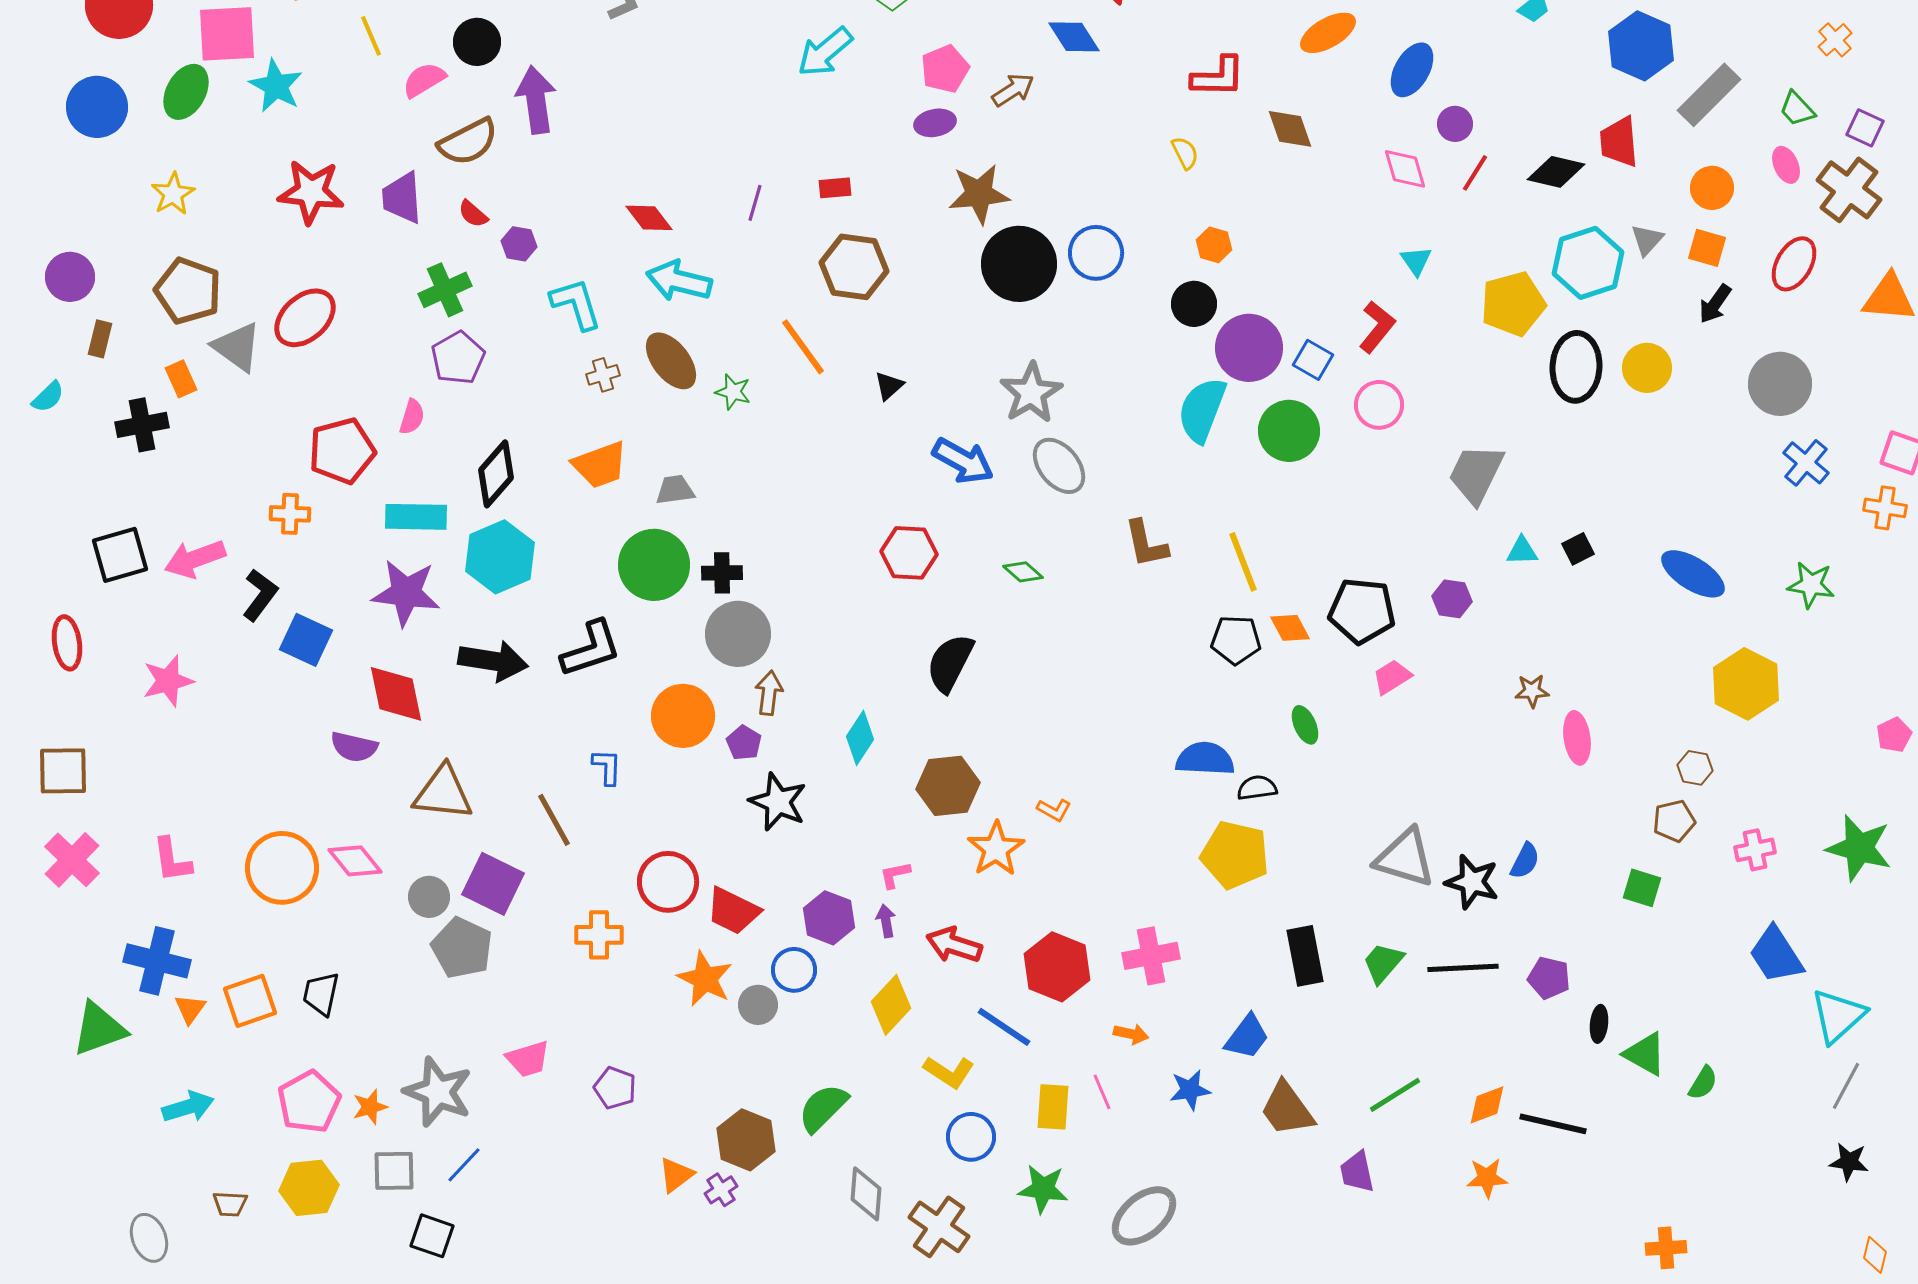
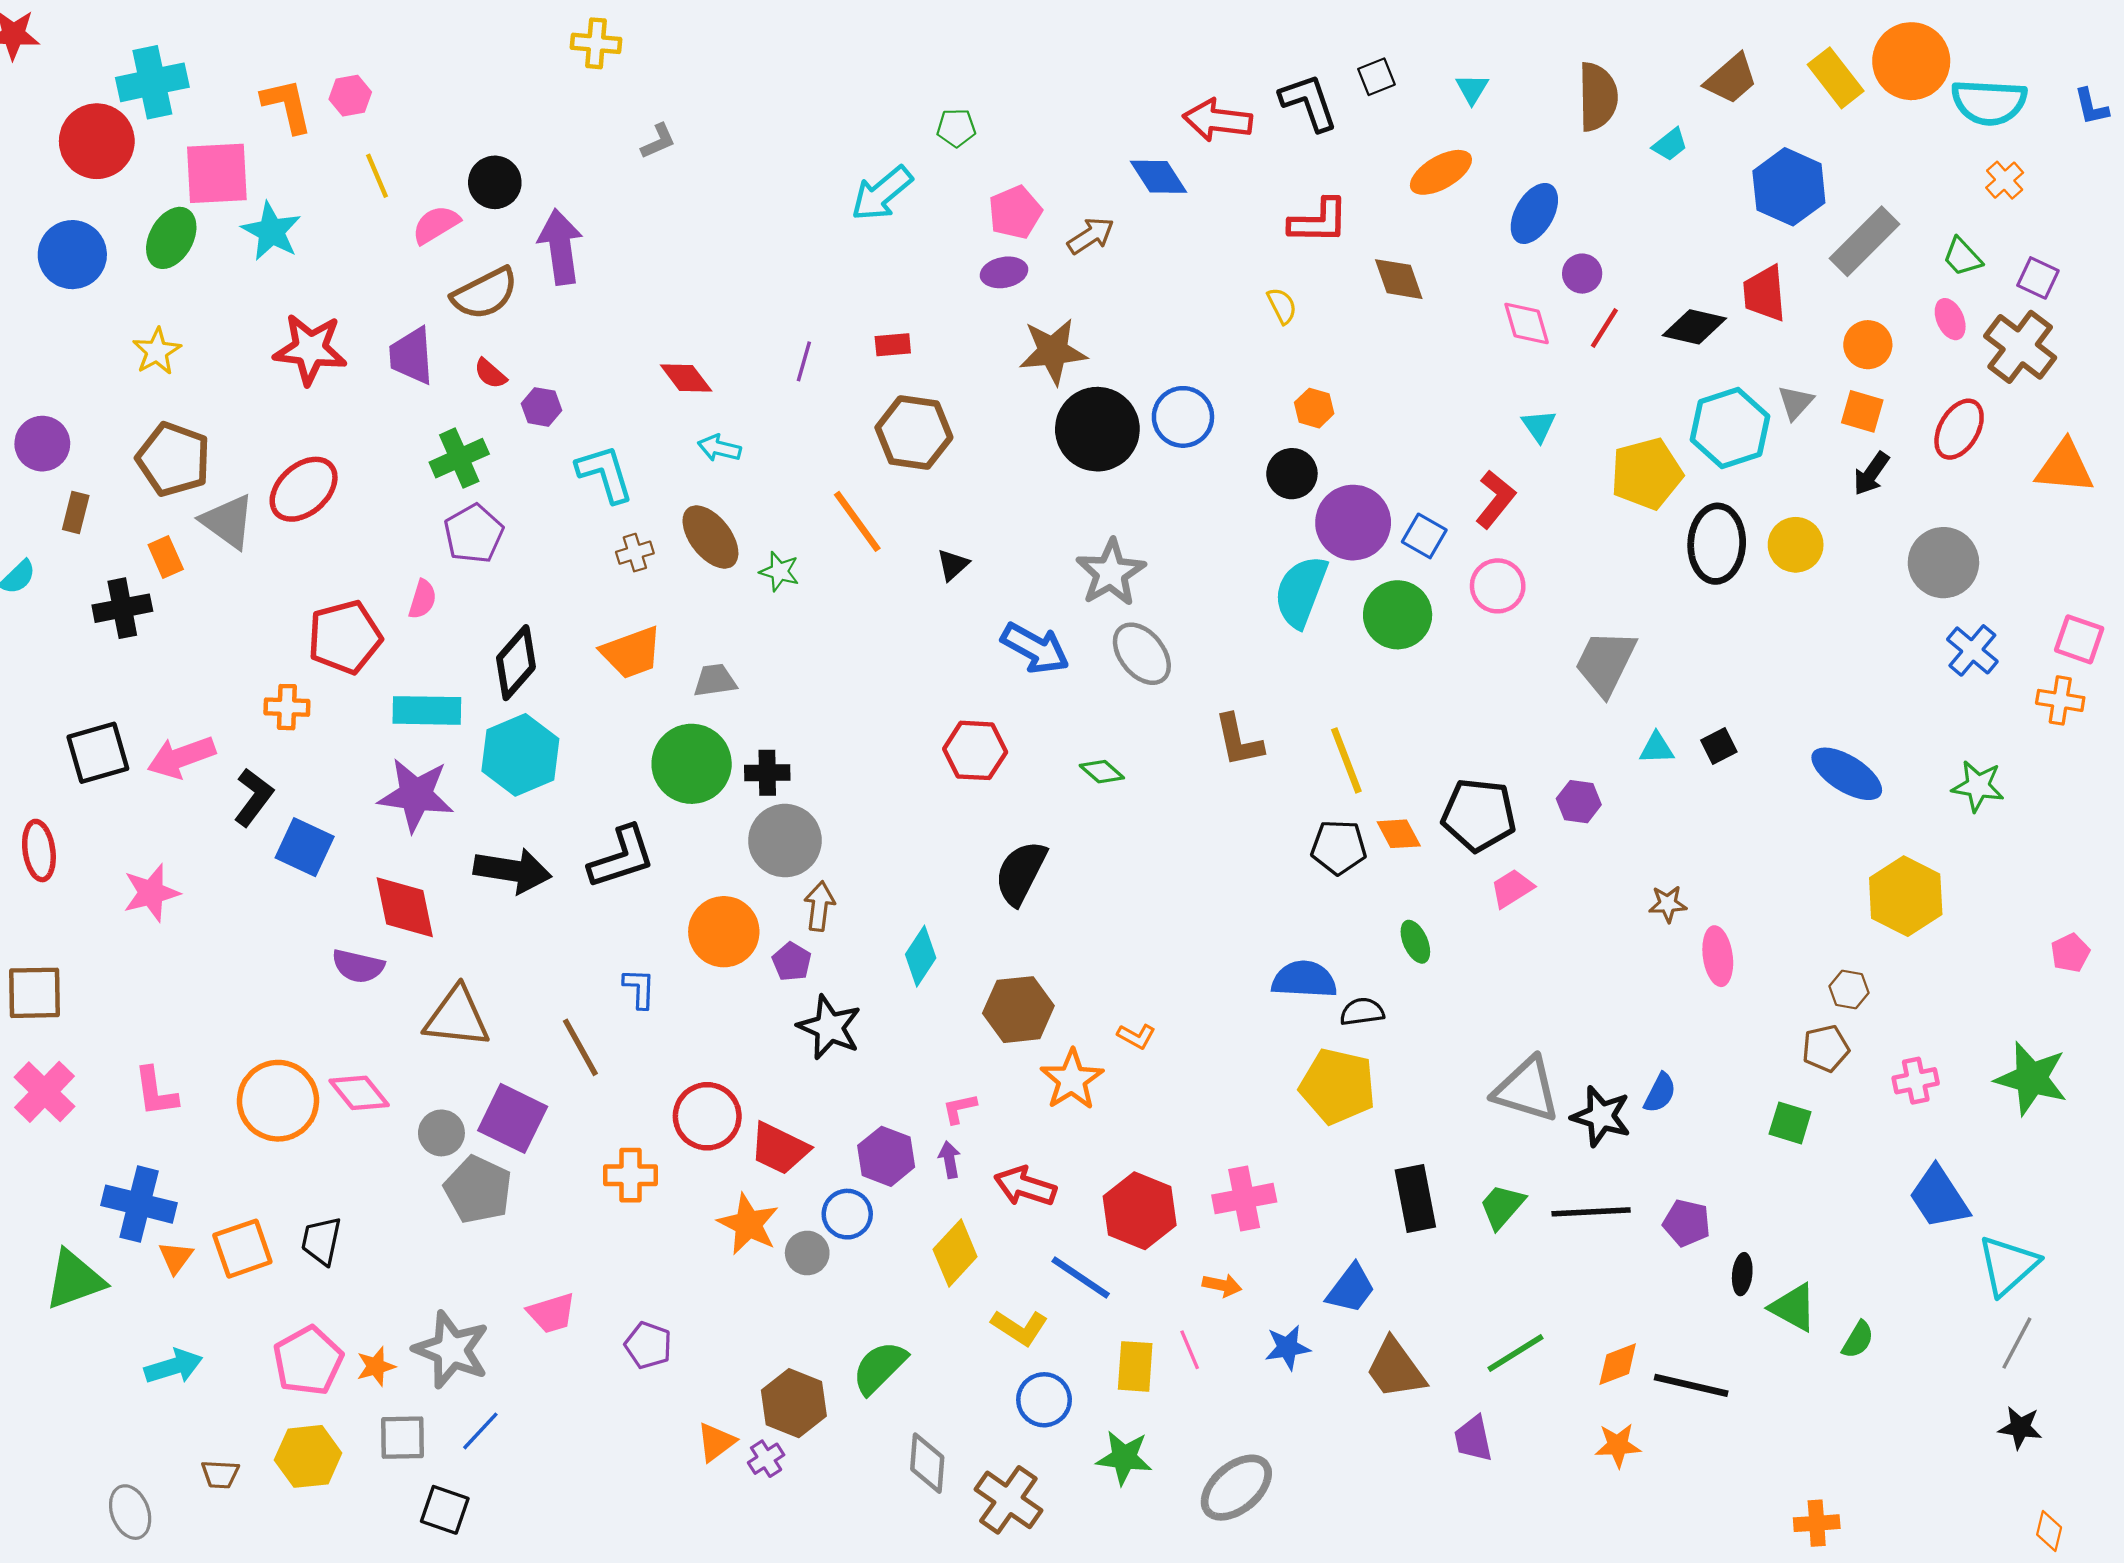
cyan arrow: (679, 281) -> (719, 448), size x0.6

